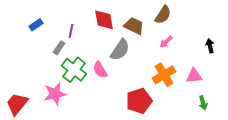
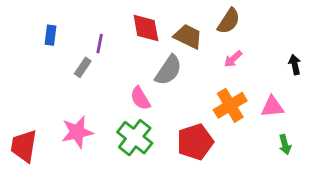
blue rectangle: (36, 25) -> (50, 35), turned -48
green cross: (74, 70) -> (135, 138), moved
red trapezoid: (17, 104) -> (24, 146), turned -30

